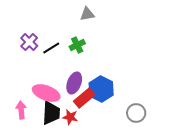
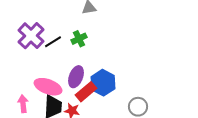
purple cross: (29, 42) -> (31, 36), size x1.5

